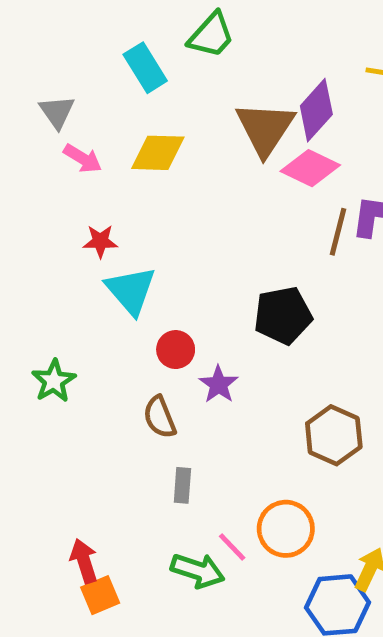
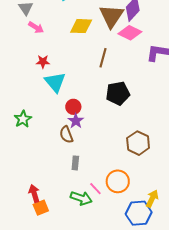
yellow diamond: (158, 153) -> (81, 26), moved
brown line: (338, 232) -> (103, 58), moved
purple star: (219, 384) -> (76, 121), moved

